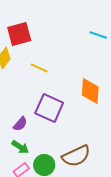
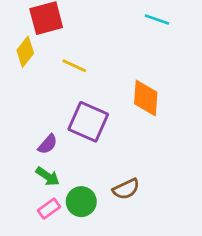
brown semicircle: (76, 156) -> (126, 189), size x0.7

